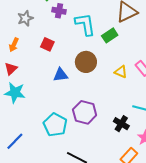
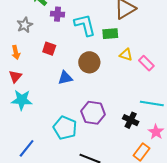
green rectangle: (110, 35) -> (110, 34), turned 35
orange arrow: (14, 45) -> (16, 52), turned -32
yellow triangle: (121, 72) -> (126, 55), moved

